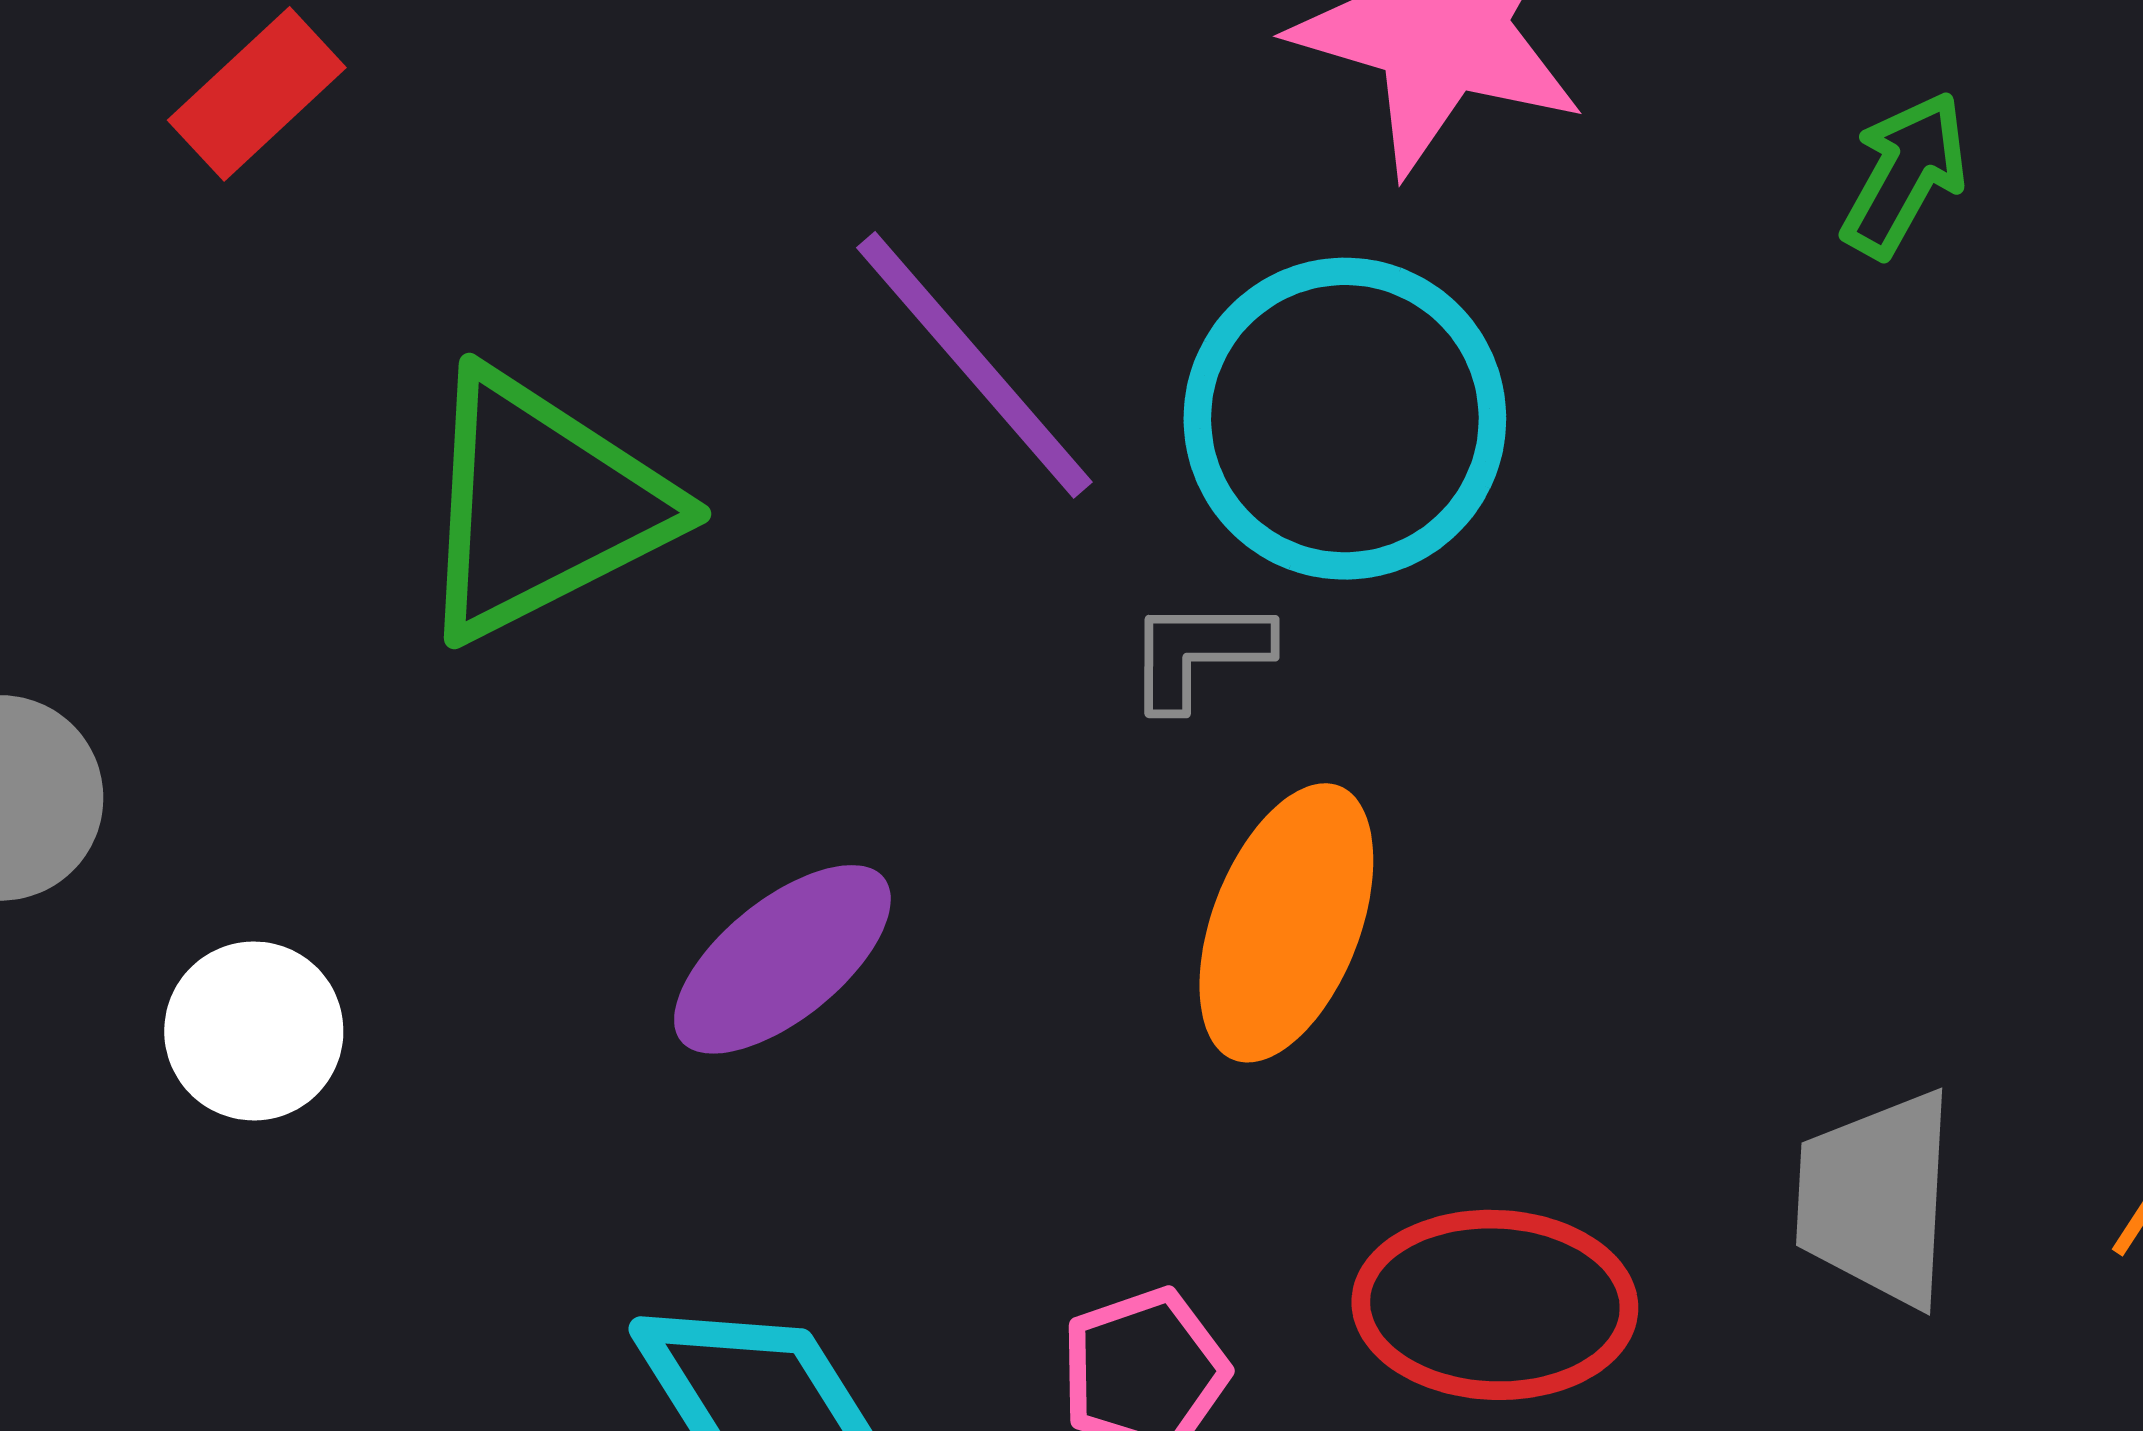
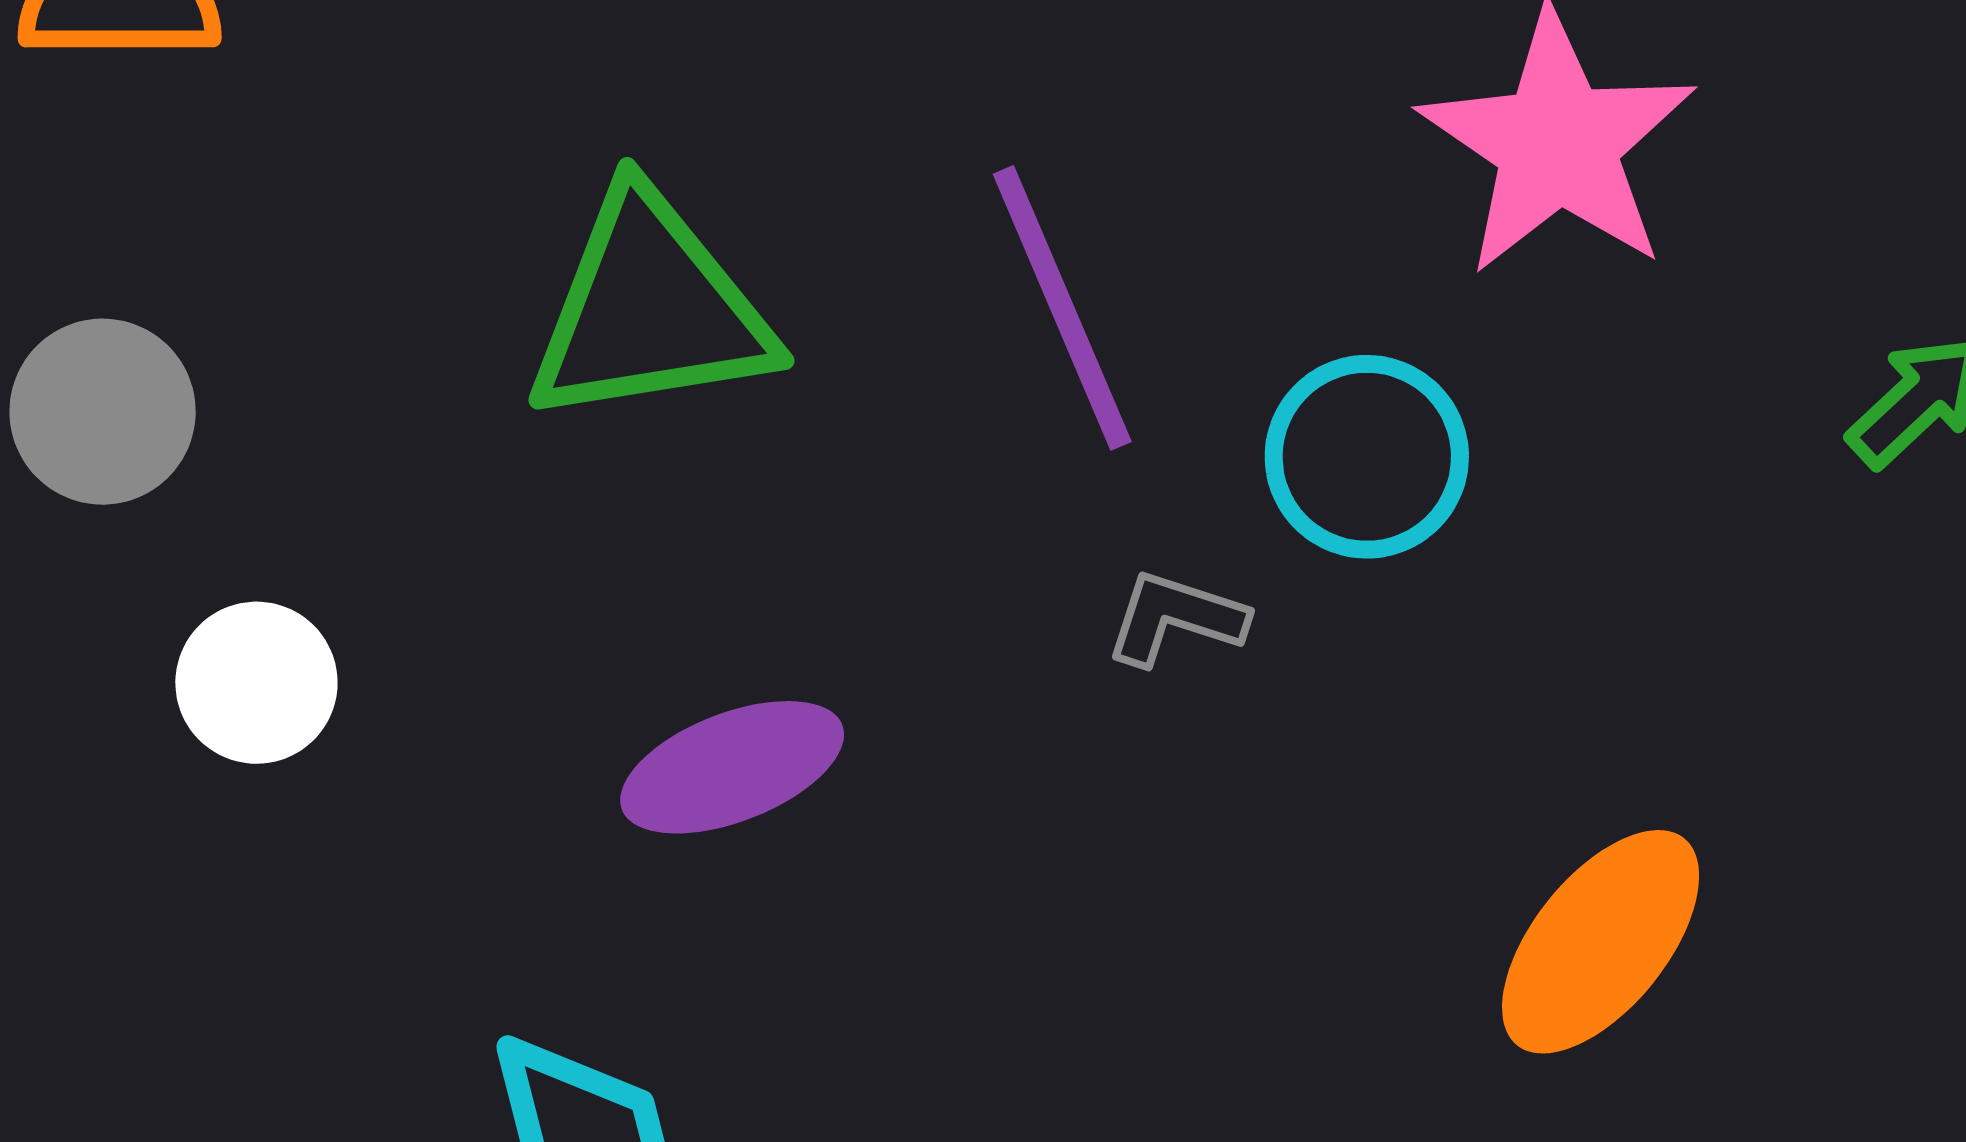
cyan circle: (1345, 419) -> (1367, 457), size x0.7
orange ellipse: (1286, 923) -> (1601, 942), moved

